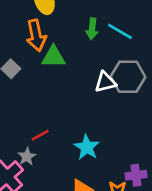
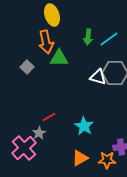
cyan line: (120, 31) -> (109, 39), turned -66
white triangle: (105, 82) -> (98, 77), turned 30

